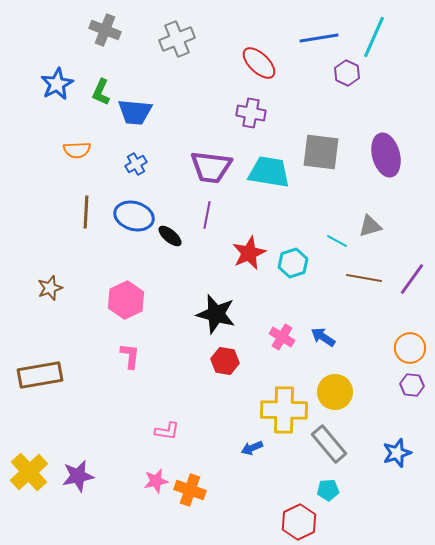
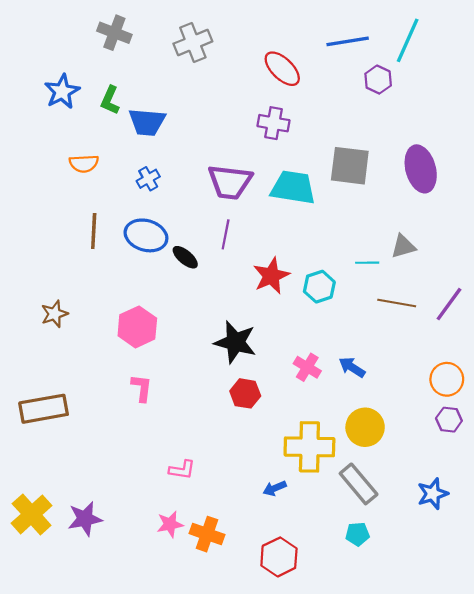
cyan line: (337, 241) -> (367, 263), turned -30
red hexagon: (299, 522) -> (279, 557), moved

